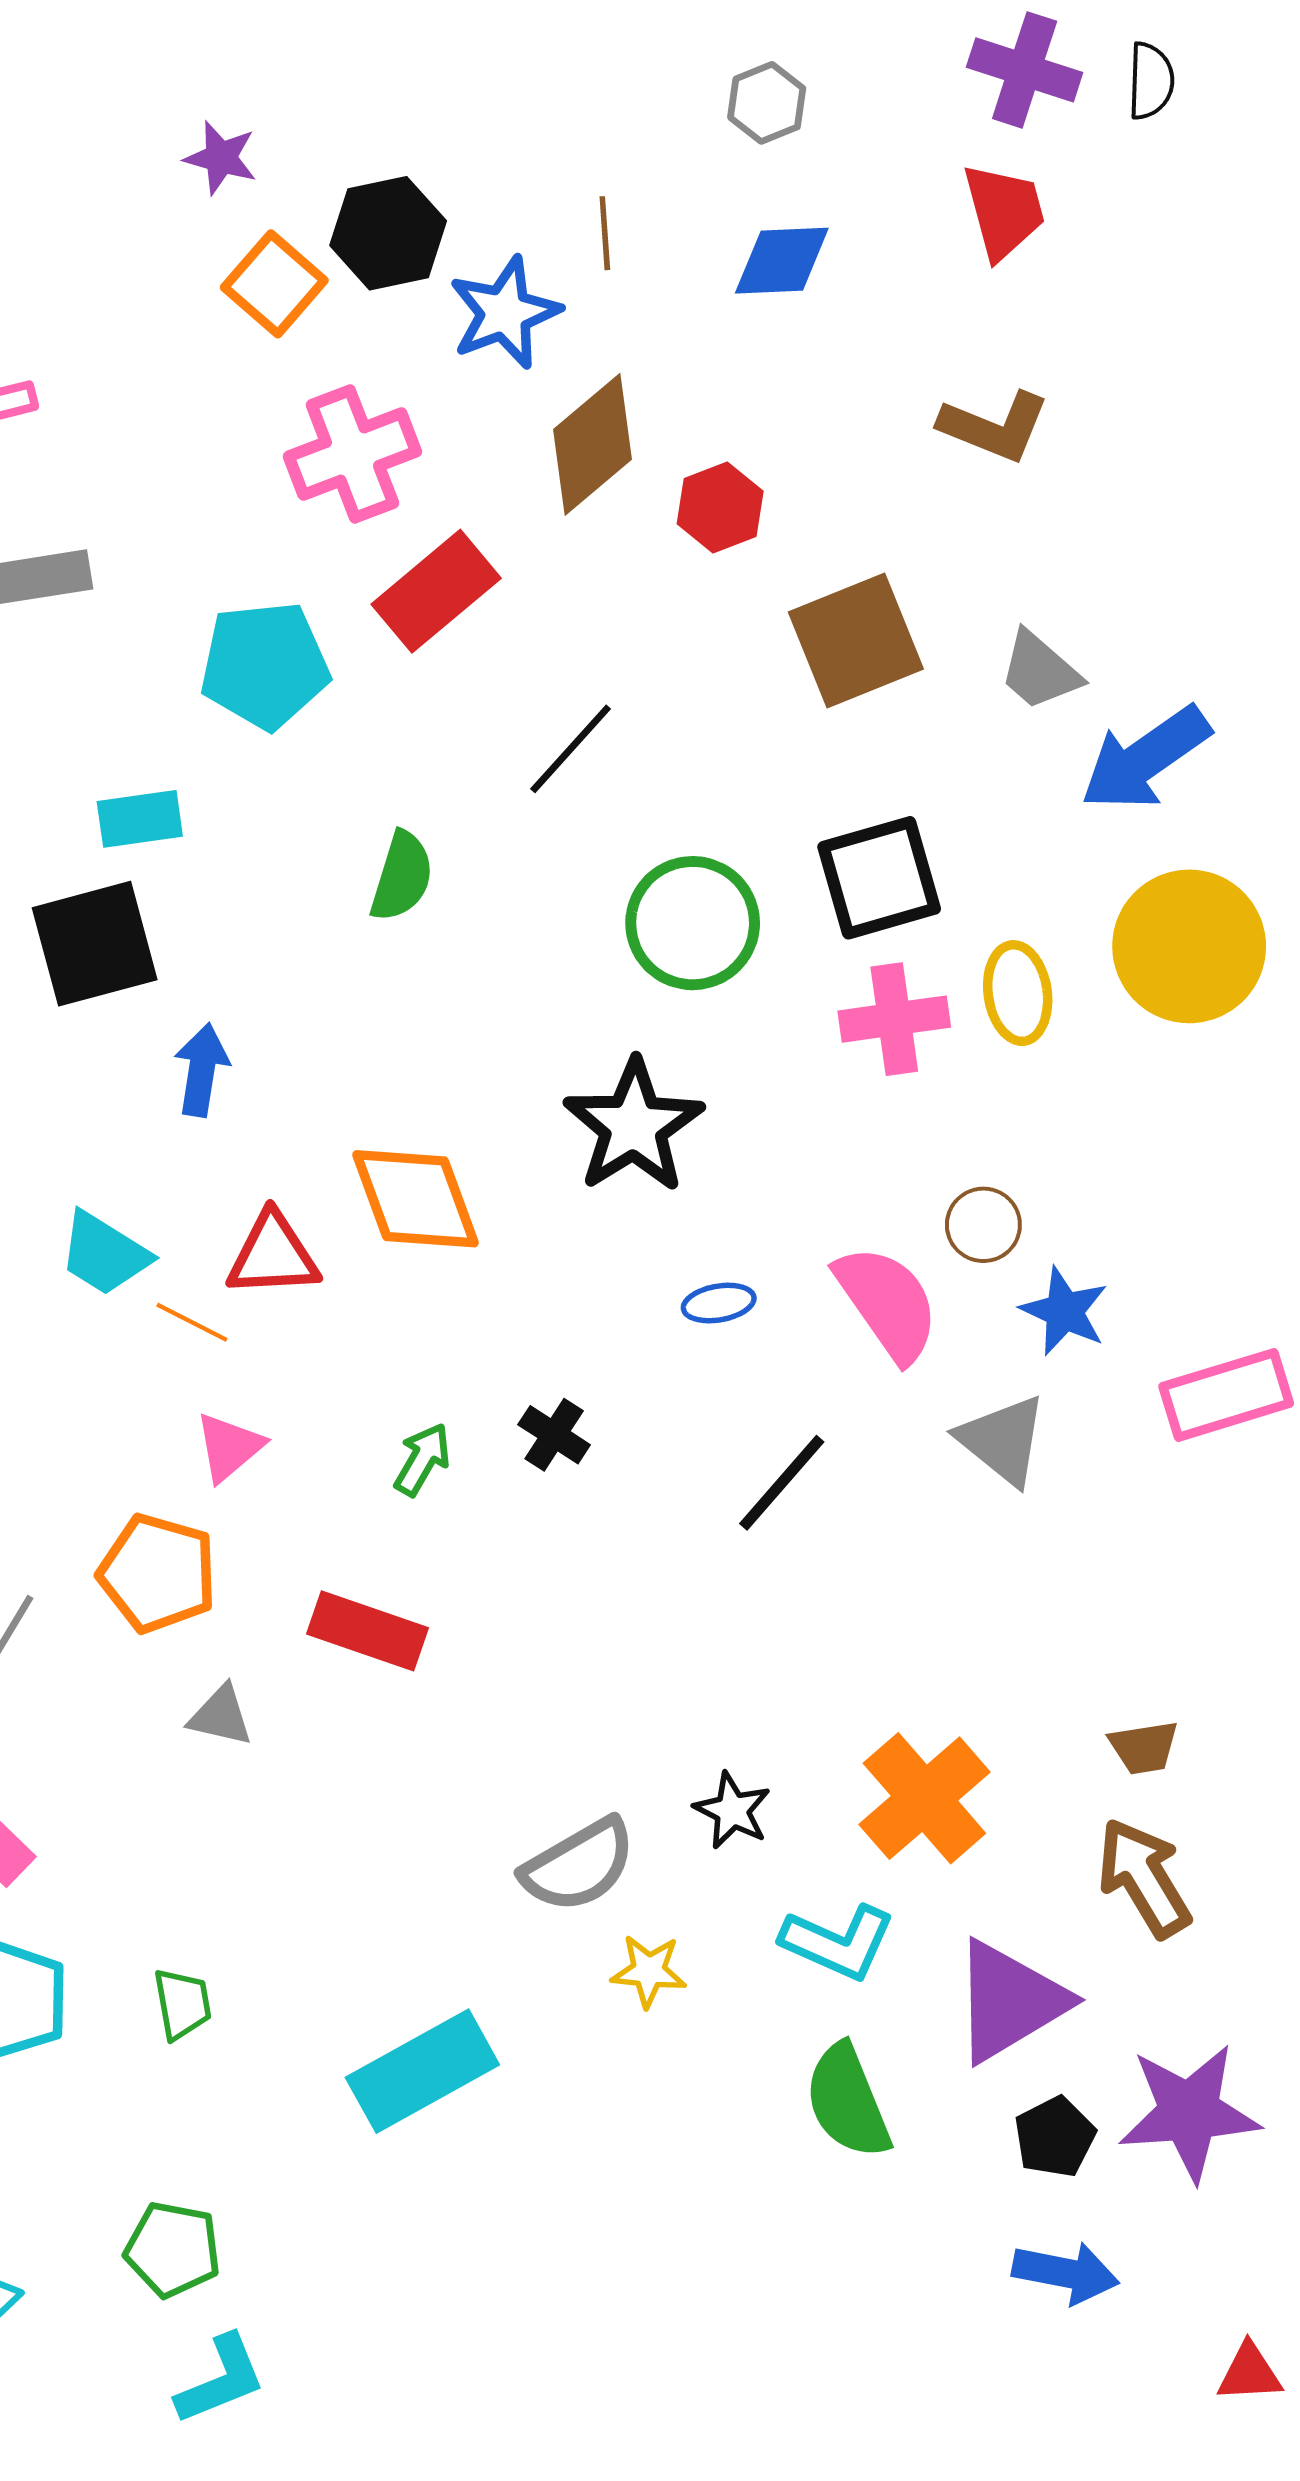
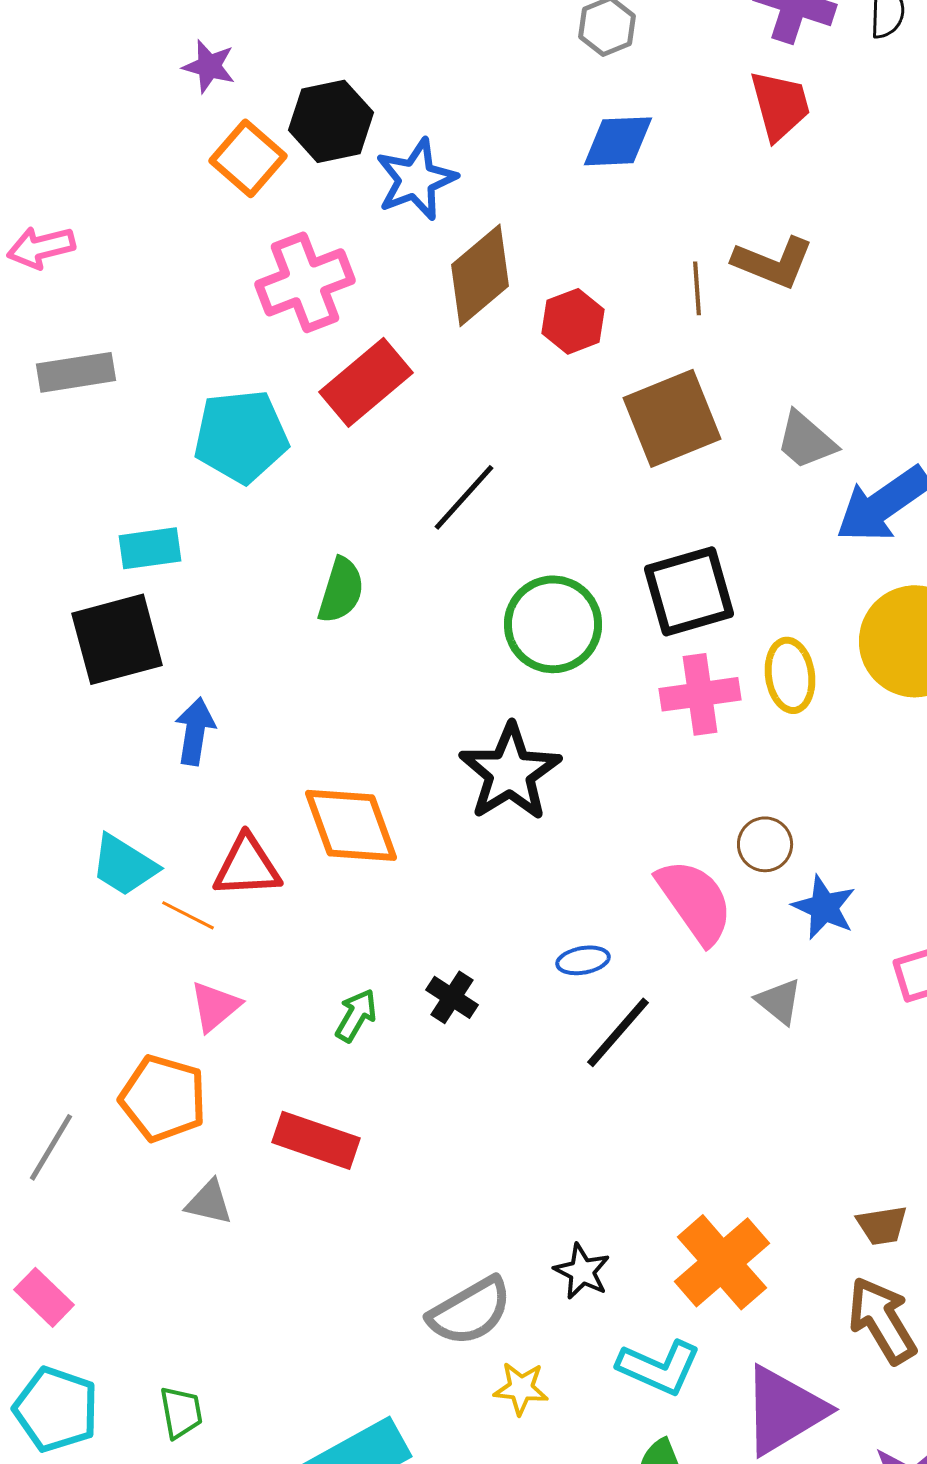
brown line: (605, 233) -> (697, 288), moved
blue ellipse: (719, 1303) -> (583, 960), moved
gray triangle: (1003, 1440) -> (779, 1001), size x0.7

